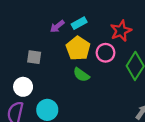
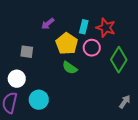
cyan rectangle: (79, 23) -> (84, 27), moved, turned -48
red star: (121, 31) -> (106, 28), turned -30

